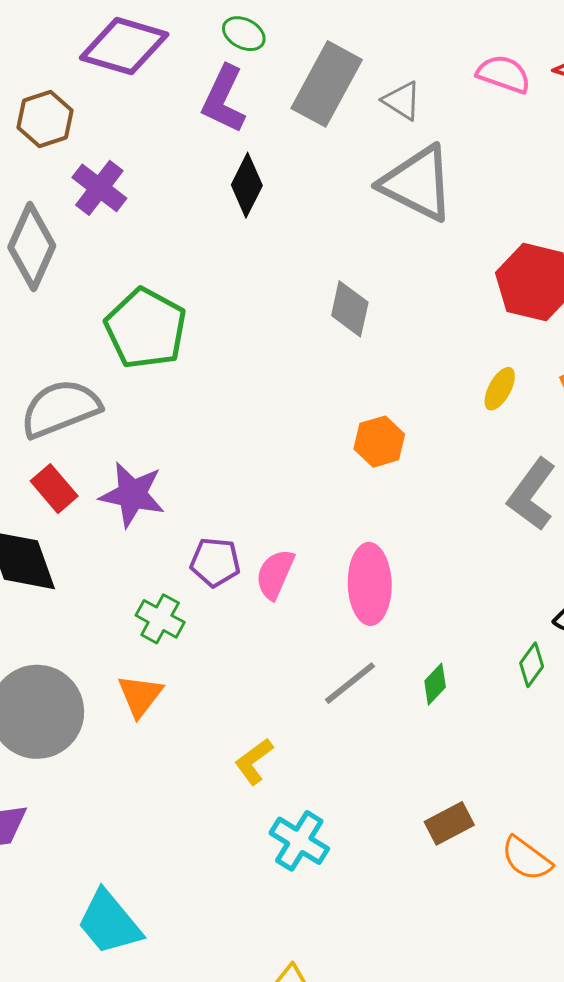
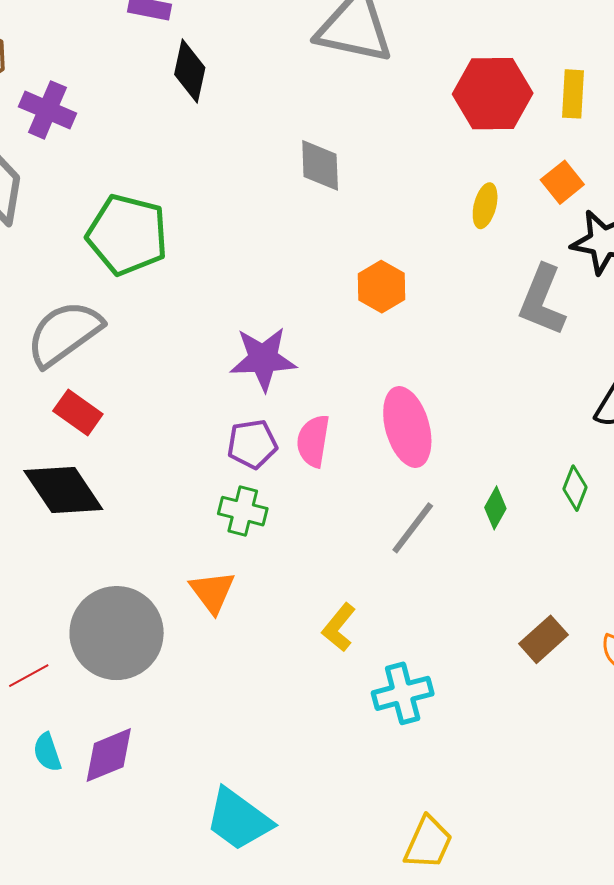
purple star: (132, 495) -> (263, 359), moved
green cross: (160, 619) -> (243, 511), moved
green diamond: (532, 665) -> (575, 488), moved
cyan cross: (299, 841) -> (403, 693), turned -32

